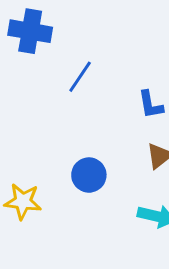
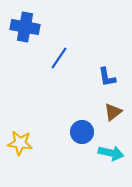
blue circle: (89, 175) -> (82, 132), moved

